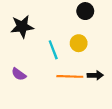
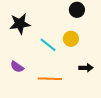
cyan line: (53, 50) -> (48, 45), turned -30
orange line: (70, 76) -> (50, 79), moved

